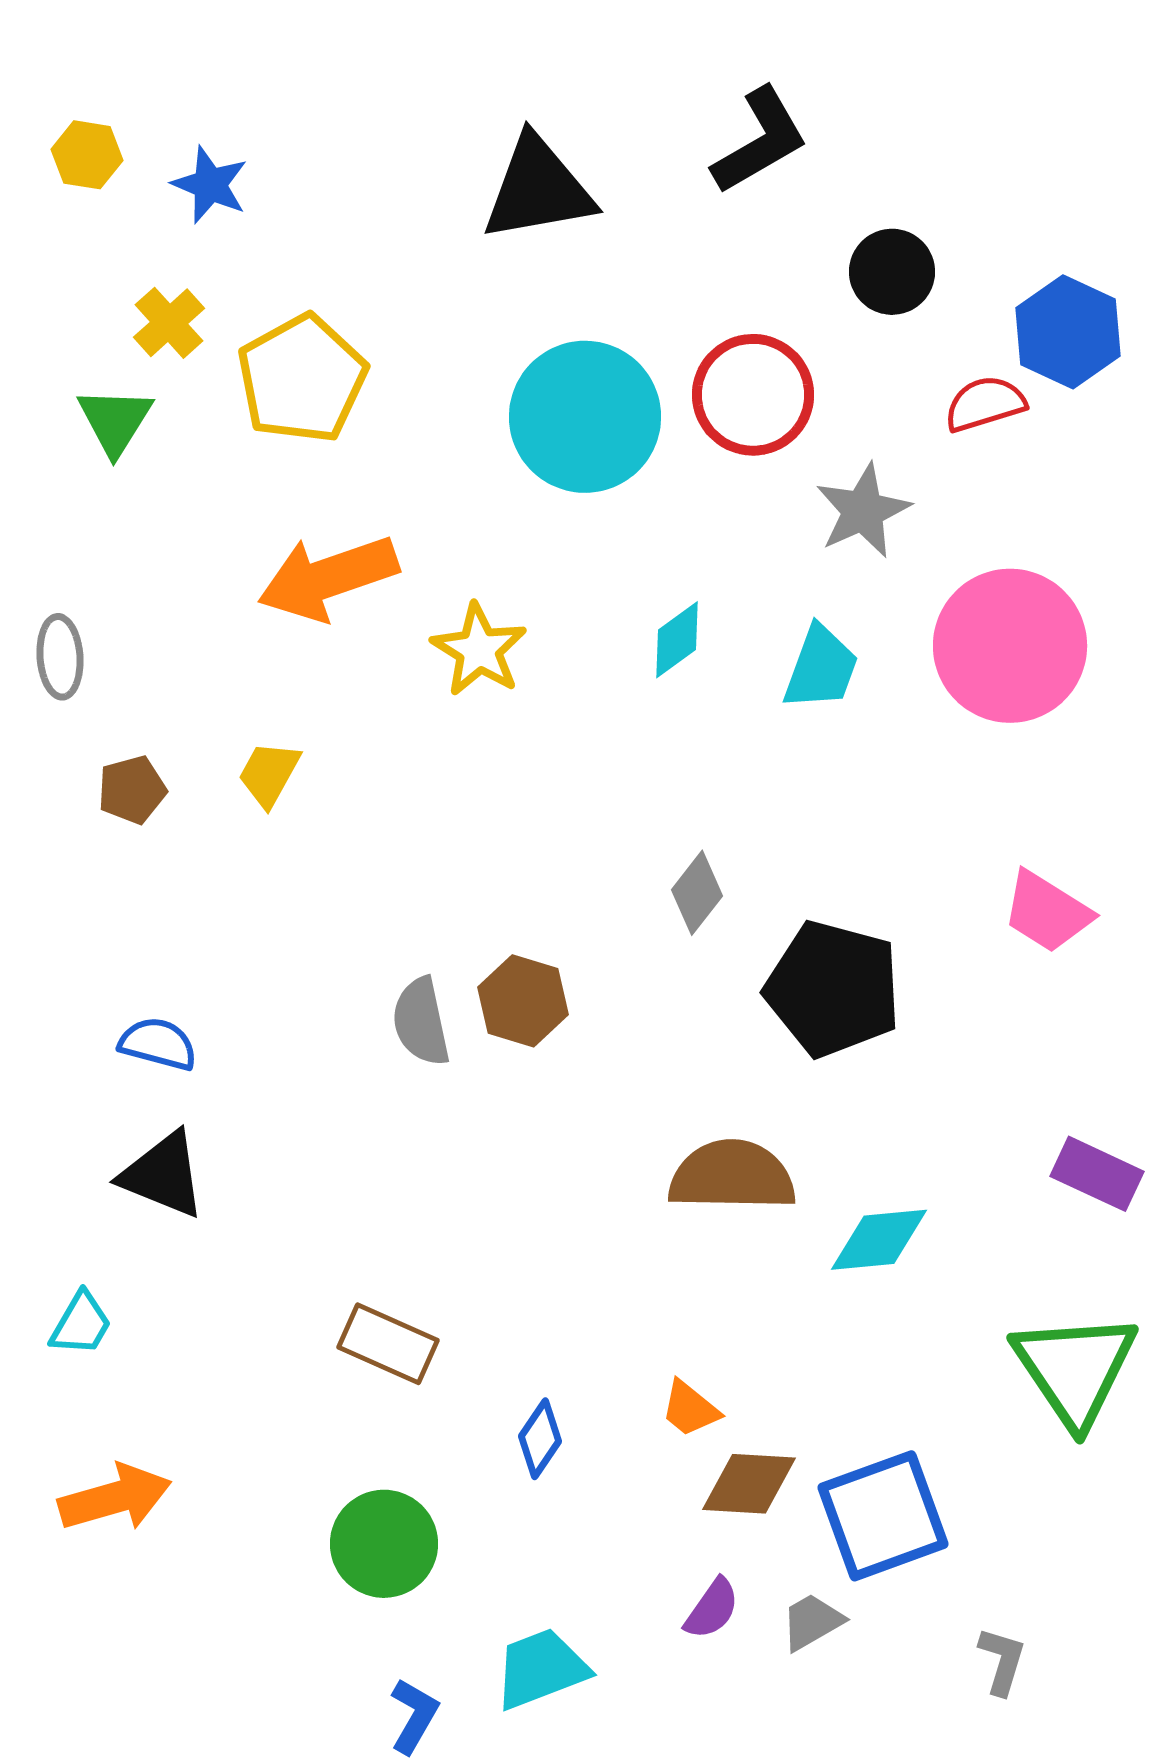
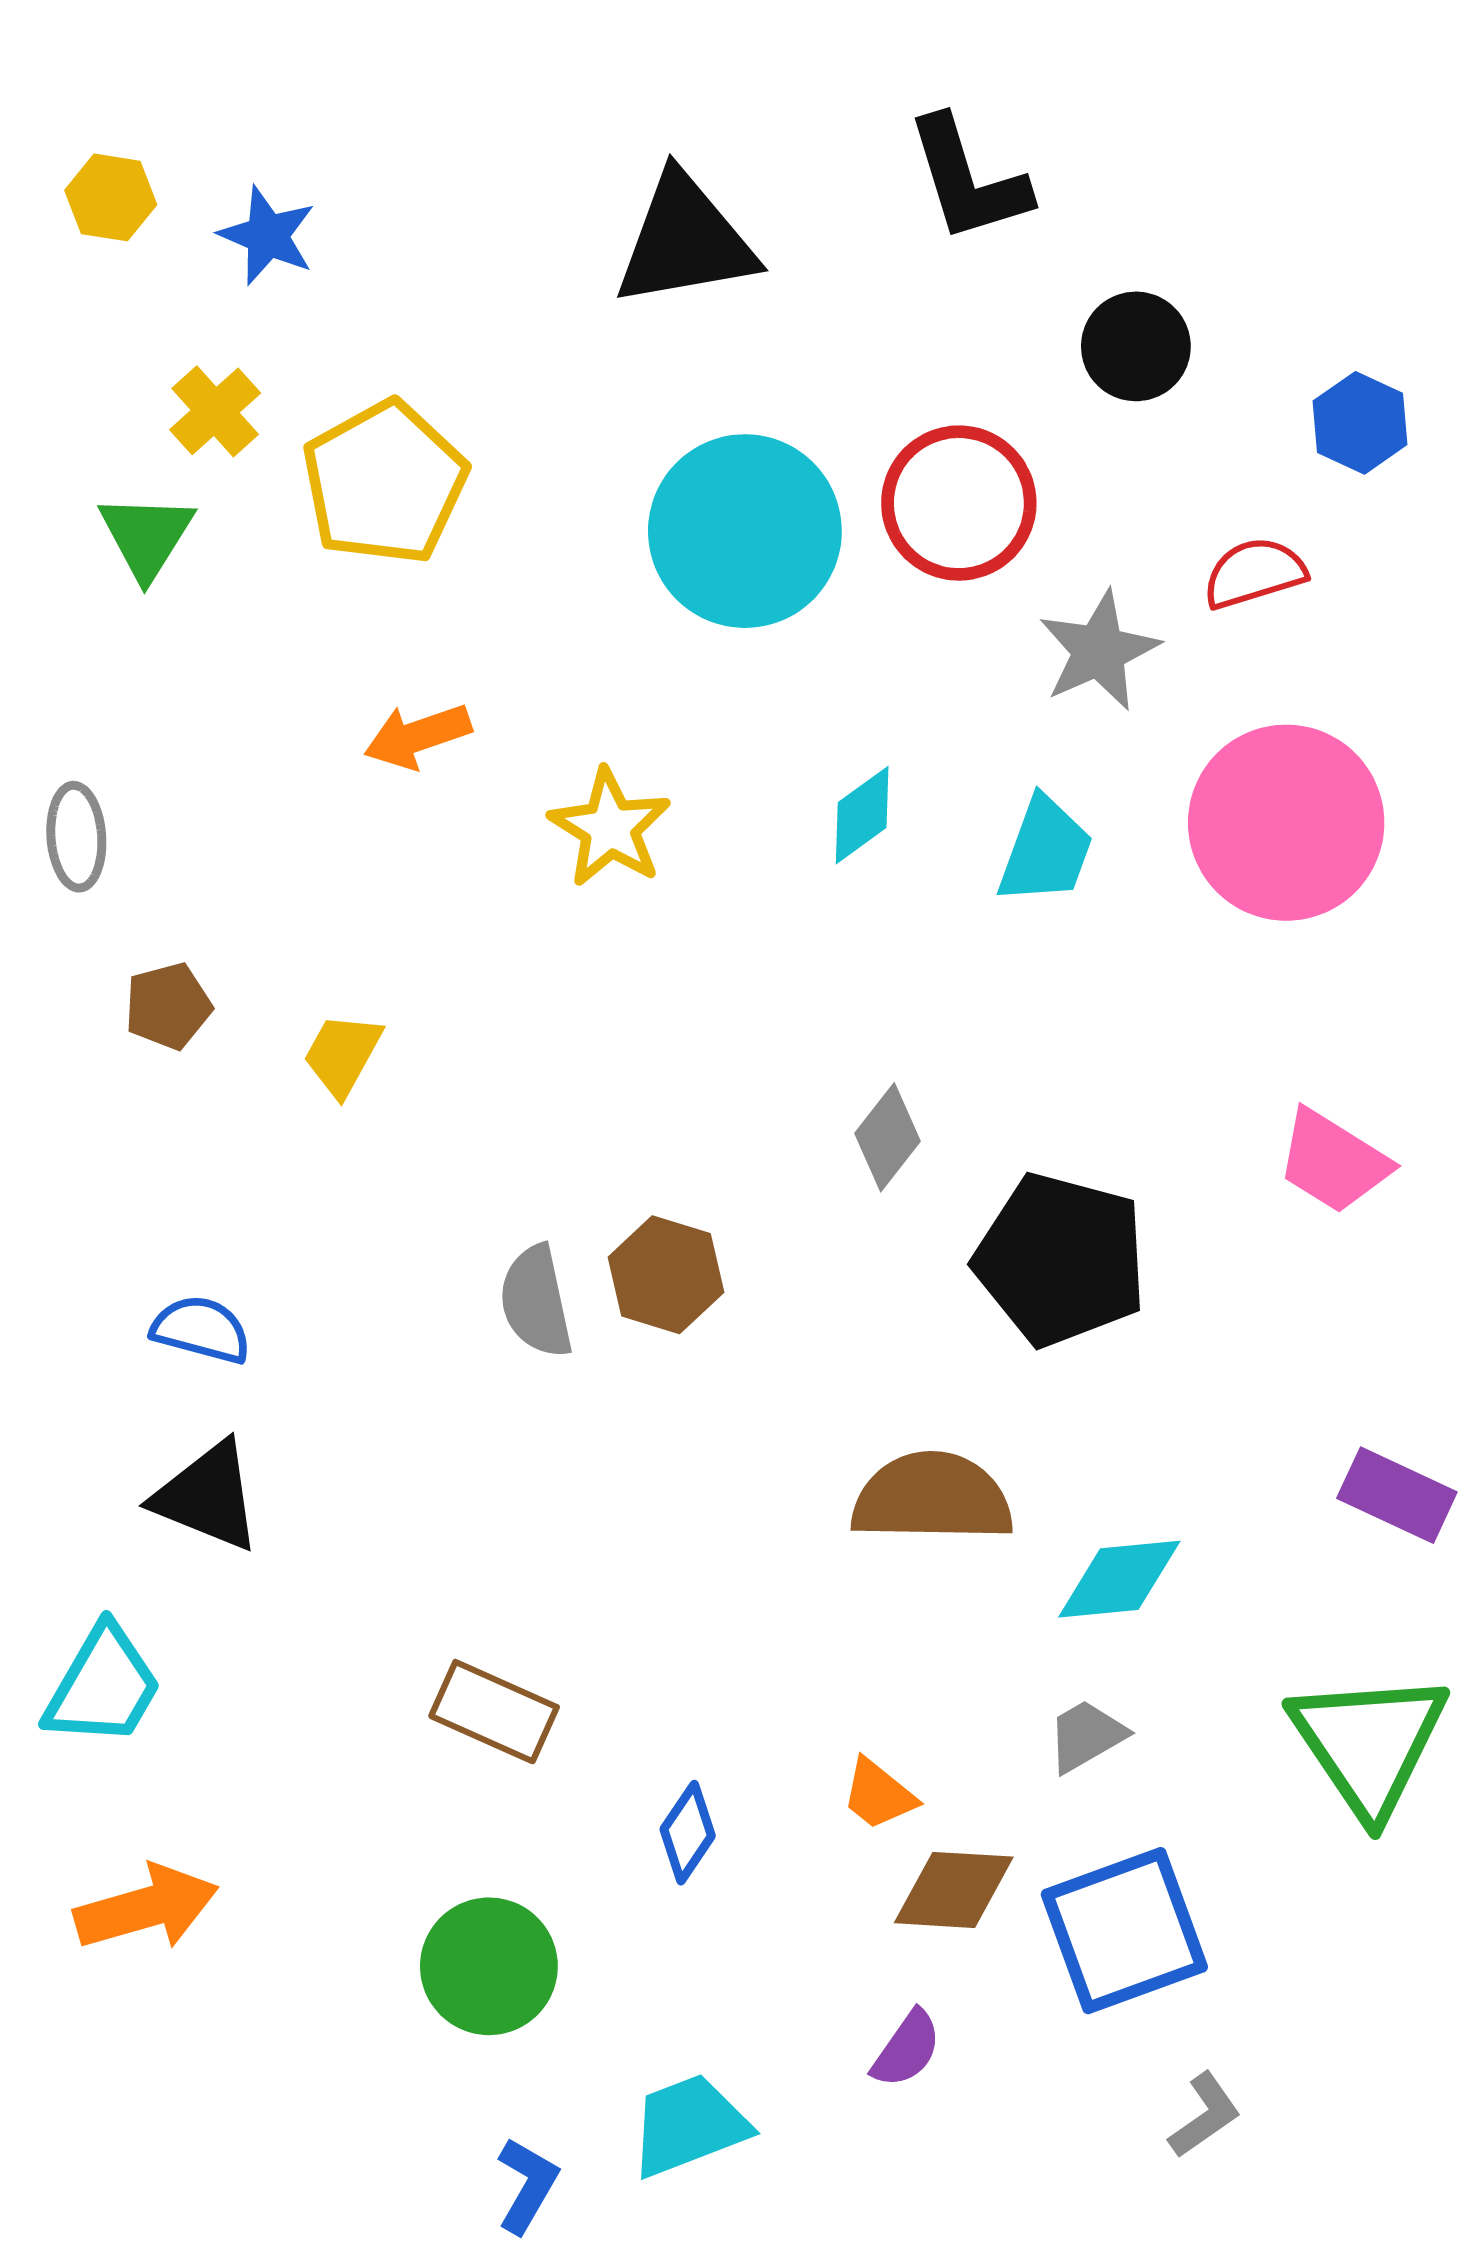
black L-shape: (760, 141) -> (968, 180), turned 103
blue hexagon: (1068, 332) -> (1360, 423), size x0.7
red semicircle: (985, 404) -> (1254, 573), moved
orange arrow: (328, 578) -> (418, 736), size x0.6
yellow trapezoid: (269, 774) -> (342, 1054), moved
cyan trapezoid: (81, 1324) -> (103, 1686), size x1.5
gray trapezoid: (812, 1622) -> (1086, 1736), moved
gray L-shape: (1002, 1661) -> (1205, 2115), moved, turned 38

